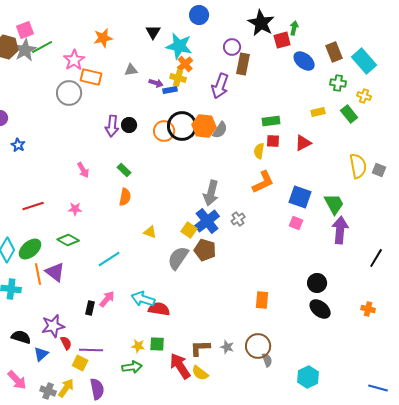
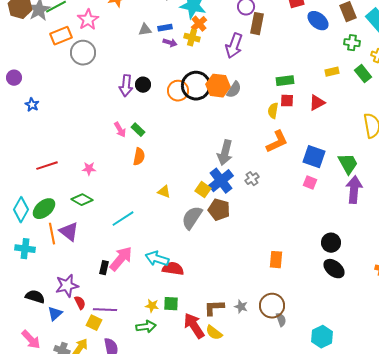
orange rectangle: (91, 77) -> (61, 36), moved, turned -35
blue rectangle: (170, 90) -> (165, 28), moved
pink arrow: (83, 170) -> (120, 130), moved
pink arrow: (107, 299) -> (121, 259), size x1.5

